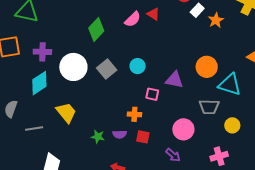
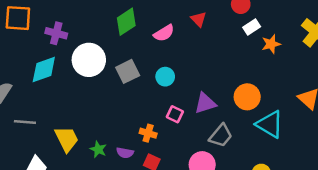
pink semicircle: (133, 19) -> (164, 33), moved
purple triangle: (174, 80) -> (205, 103), turned -42
gray trapezoid: (209, 107) -> (221, 136), moved, turned -65
yellow trapezoid: (66, 113) -> (67, 139), moved

